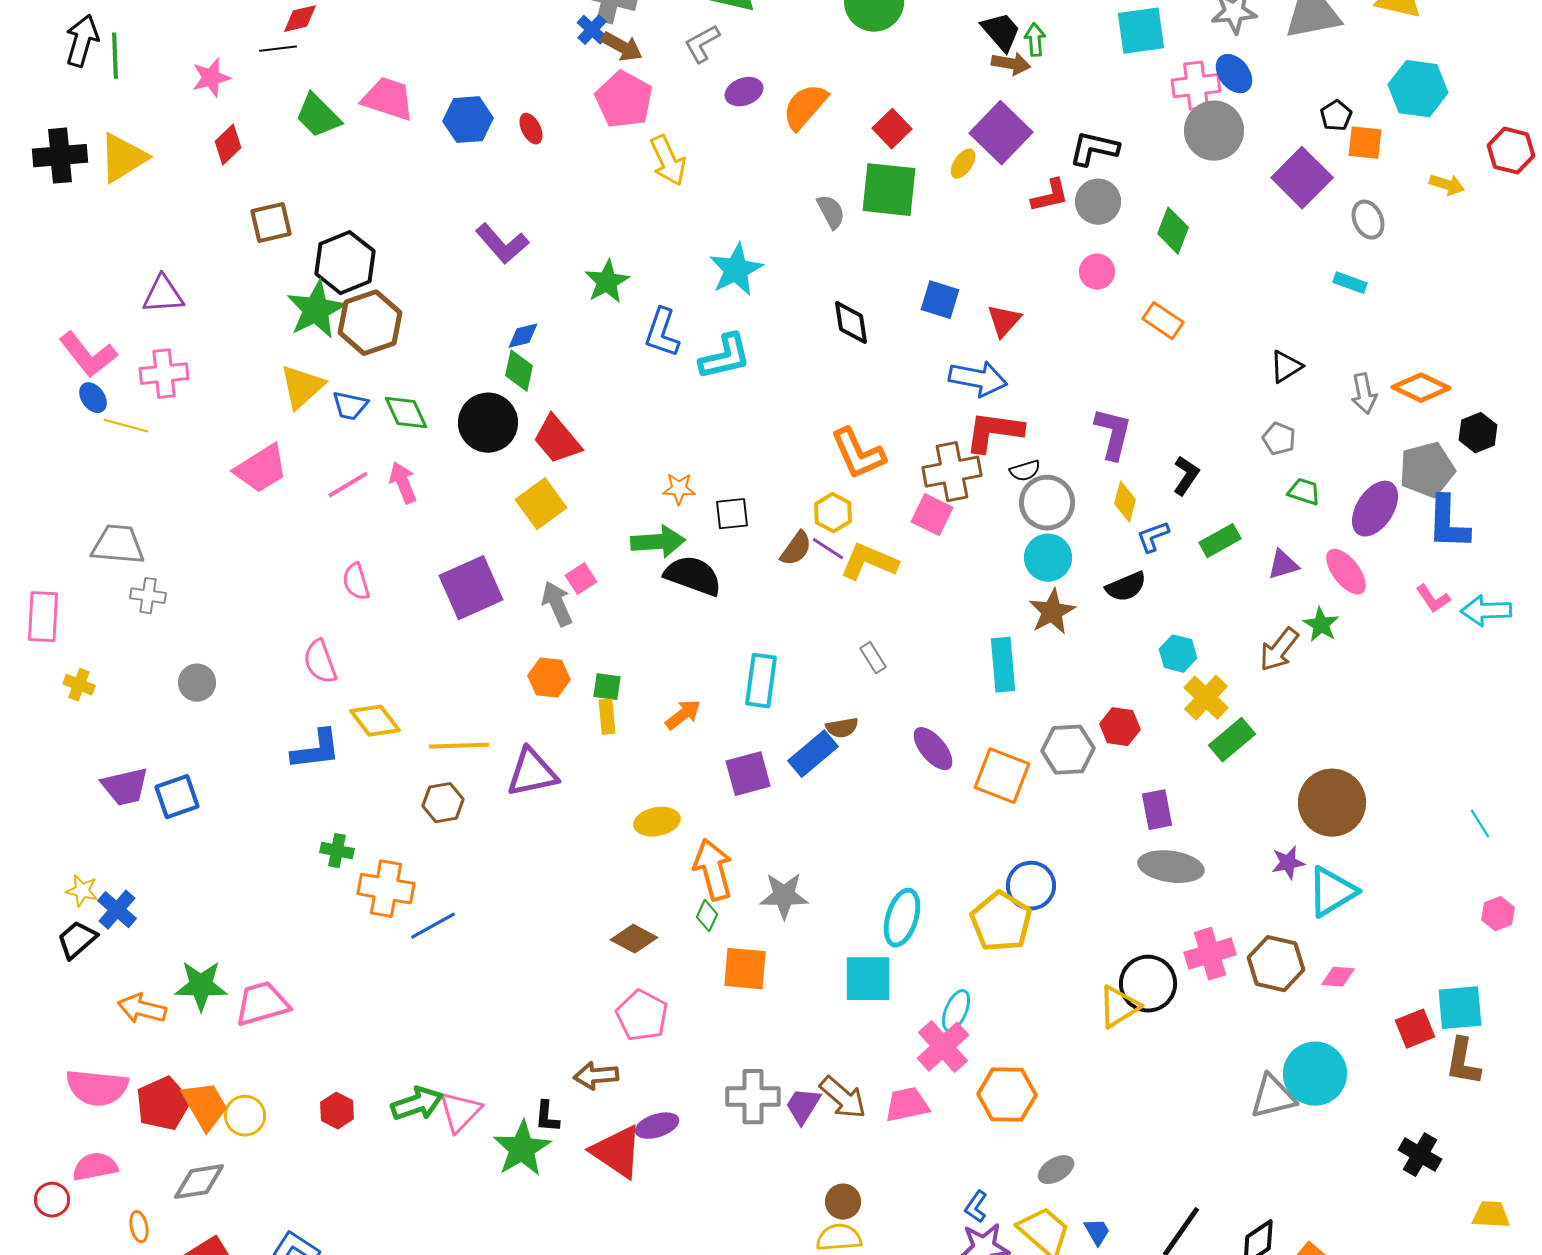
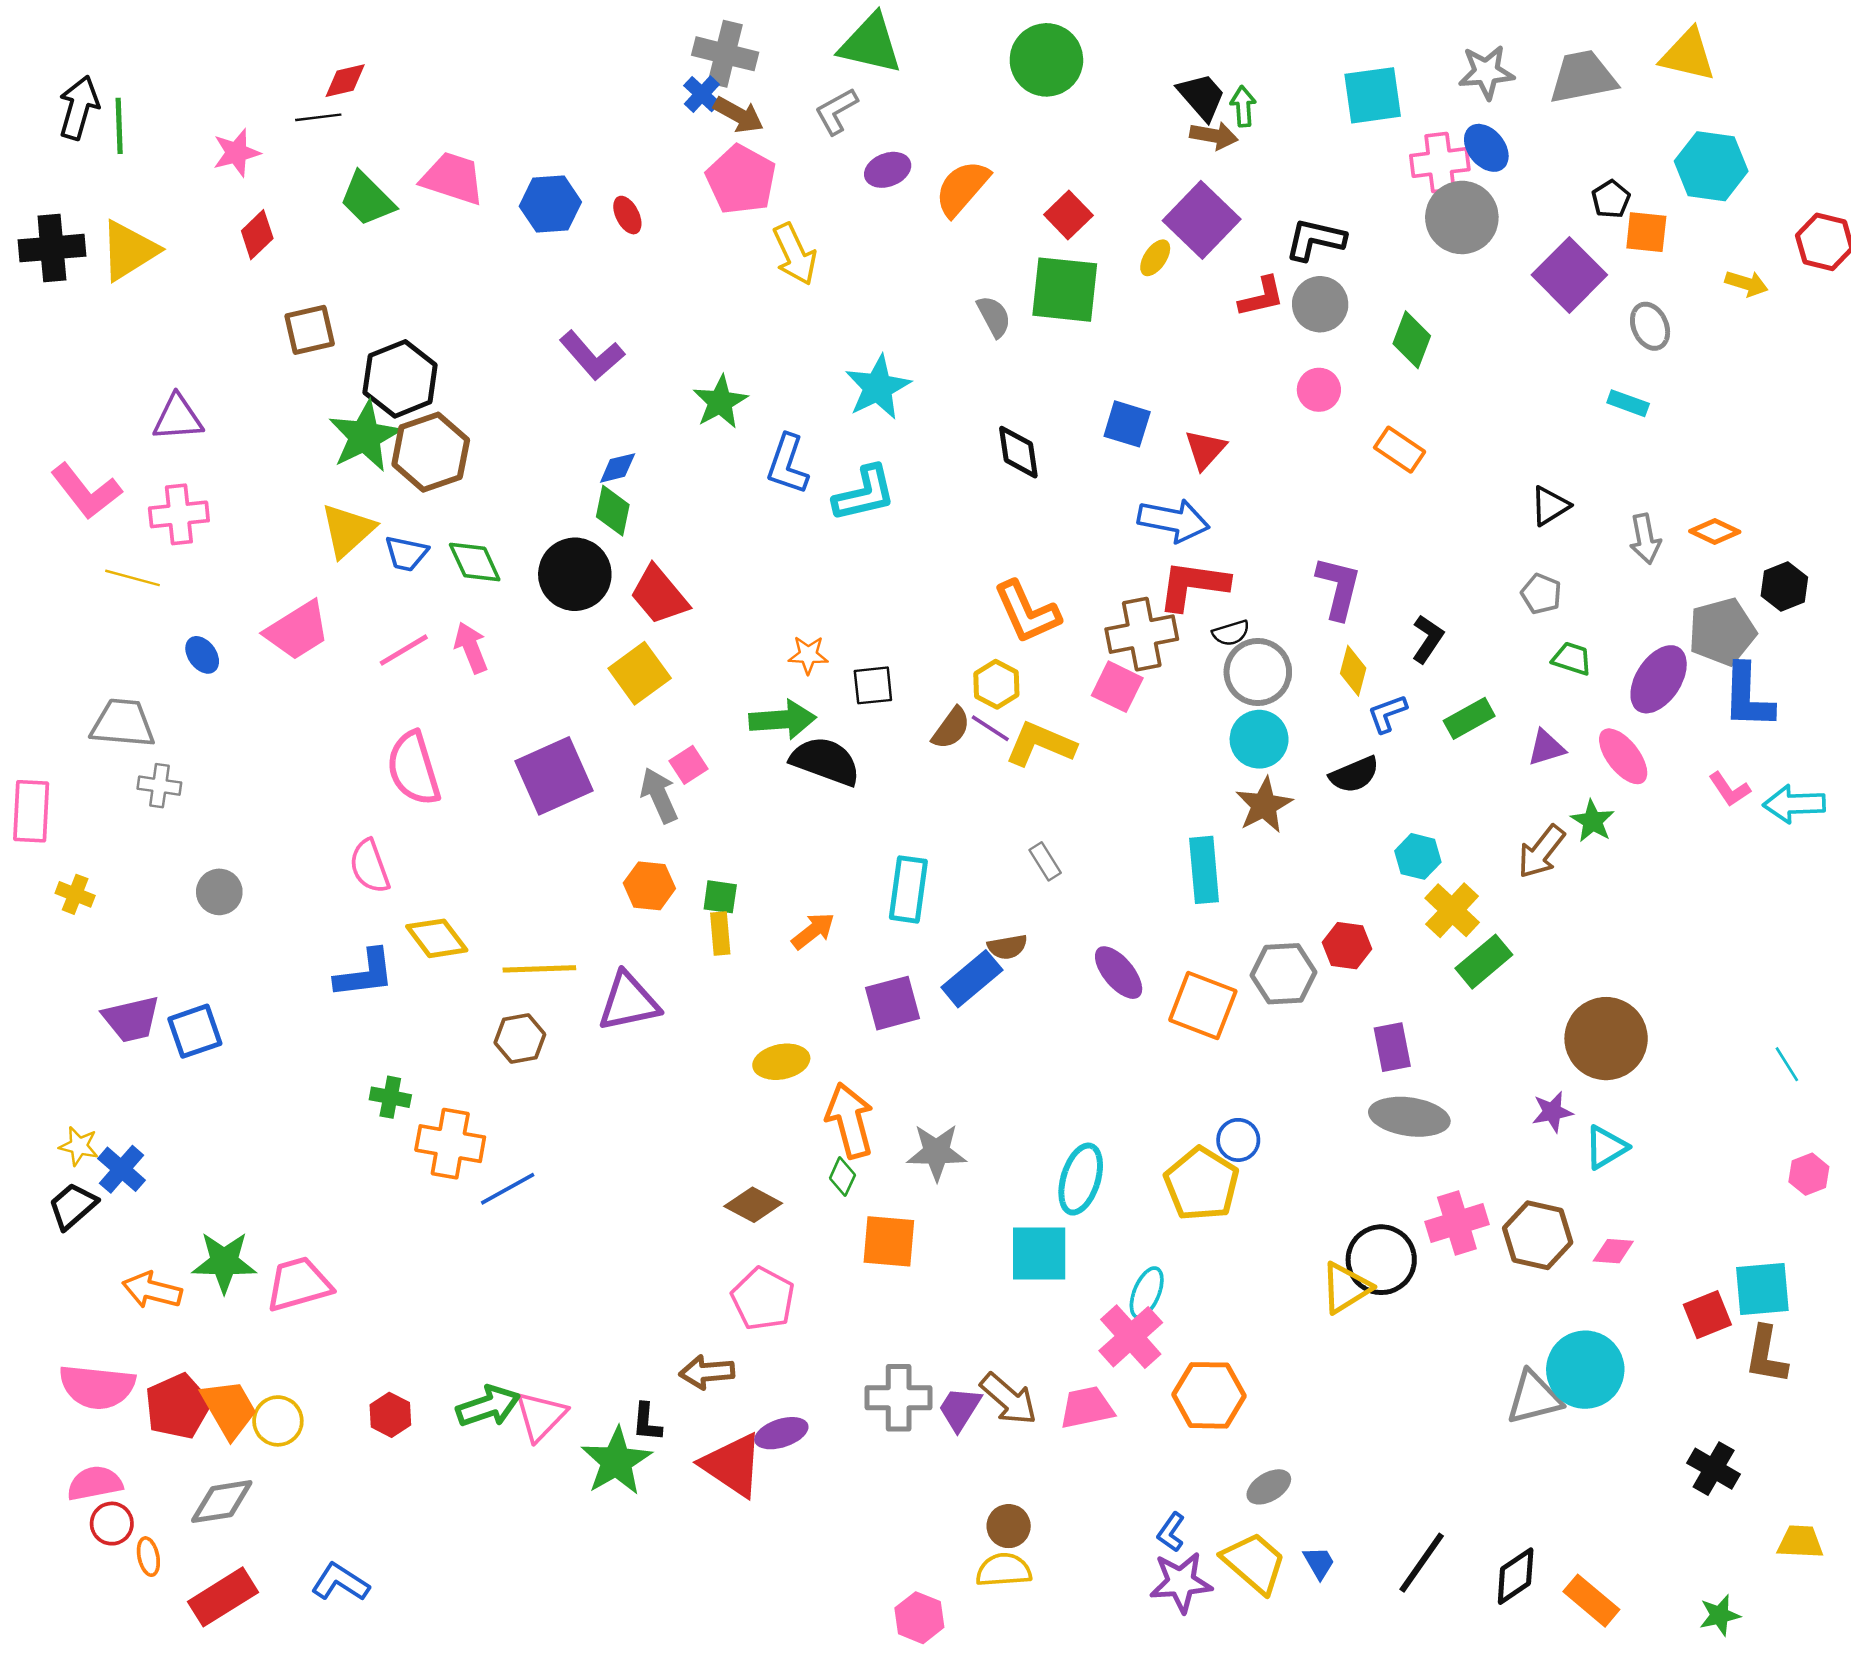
orange diamond: (1421, 388) -> (1715, 531), size x0.7
blue ellipse: (93, 398) -> (202, 655), moved
pink semicircle: (356, 582) -> (414, 769), size x1.6
blue circle: (1031, 886) -> (1238, 1140), size x0.7
cyan triangle: (1332, 892) -> (1606, 1147), size x0.7
red circle: (52, 1200) -> (112, 1524), moved

